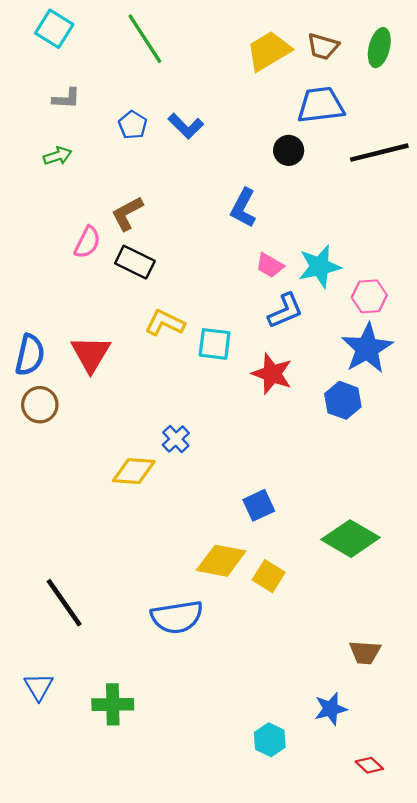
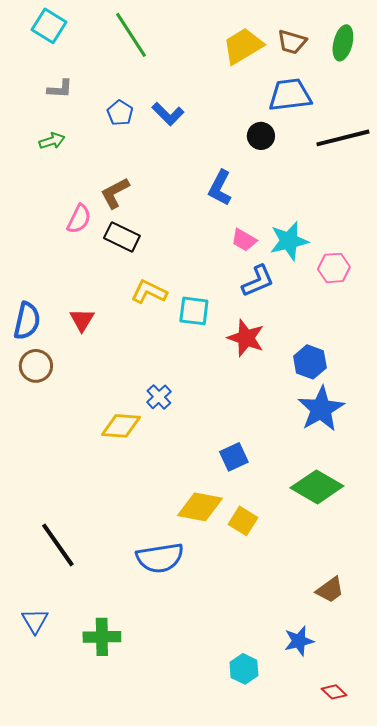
blue star: (367, 348) -> (321, 409), moved
red triangle: (91, 354) -> (82, 320), size x0.7
brown trapezoid: (365, 652) -> (330, 590), turned -40

